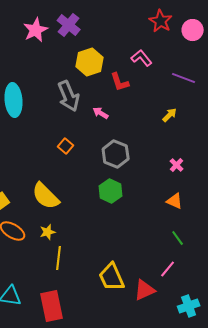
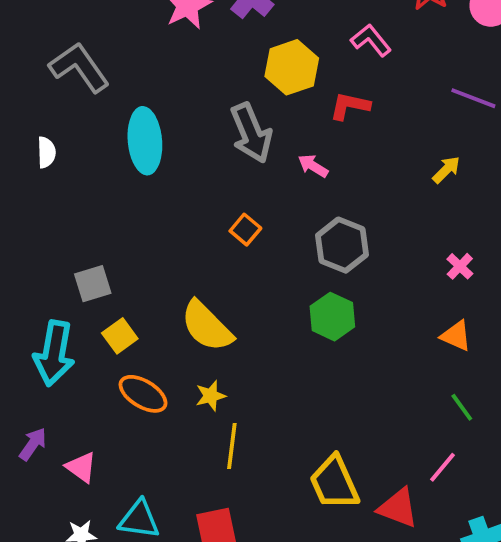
pink L-shape: (142, 58) -> (371, 40), moved
red L-shape: (120, 82) -> (350, 106), turned 120
red triangle: (145, 290) -> (398, 508), turned 45

